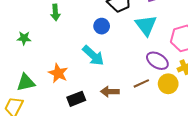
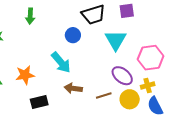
orange star: (58, 73) -> (25, 75), turned 30
brown arrow: (110, 92) -> (73, 88), moved

